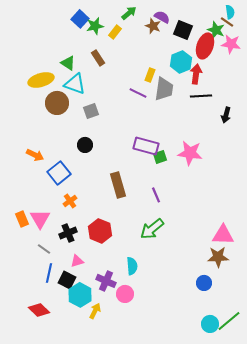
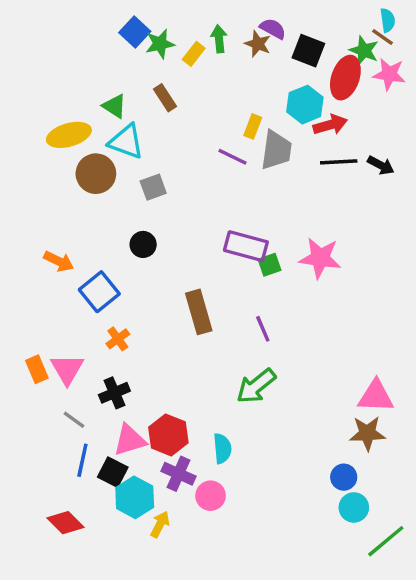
green arrow: (129, 13) -> (219, 39), moved, turned -56
red arrow: (196, 74) -> (330, 125), turned 66
black arrow: (226, 115) -> (381, 165), moved, turned -77
red hexagon: (100, 231) -> (168, 435), moved
pink triangle: (77, 261) -> (130, 440), size x1.5
cyan circle: (210, 324) -> (354, 507), moved

